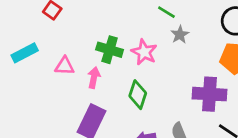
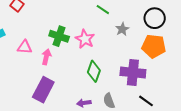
gray star: (180, 35) -> (122, 29), moved
green diamond: (138, 95) -> (94, 71), moved

